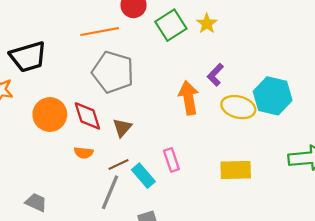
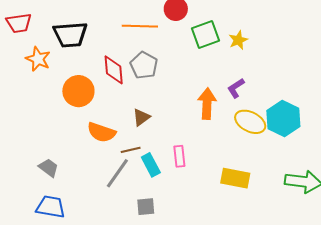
gray pentagon: (113, 72) -> (144, 65), size x0.7
red diamond: (87, 116) -> (114, 70), moved
orange semicircle: (84, 153) -> (101, 132), size x1.6

